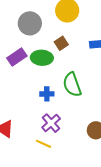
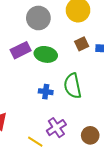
brown square: (61, 43) -> (82, 44), moved
purple cross: (51, 123) -> (56, 128), moved

